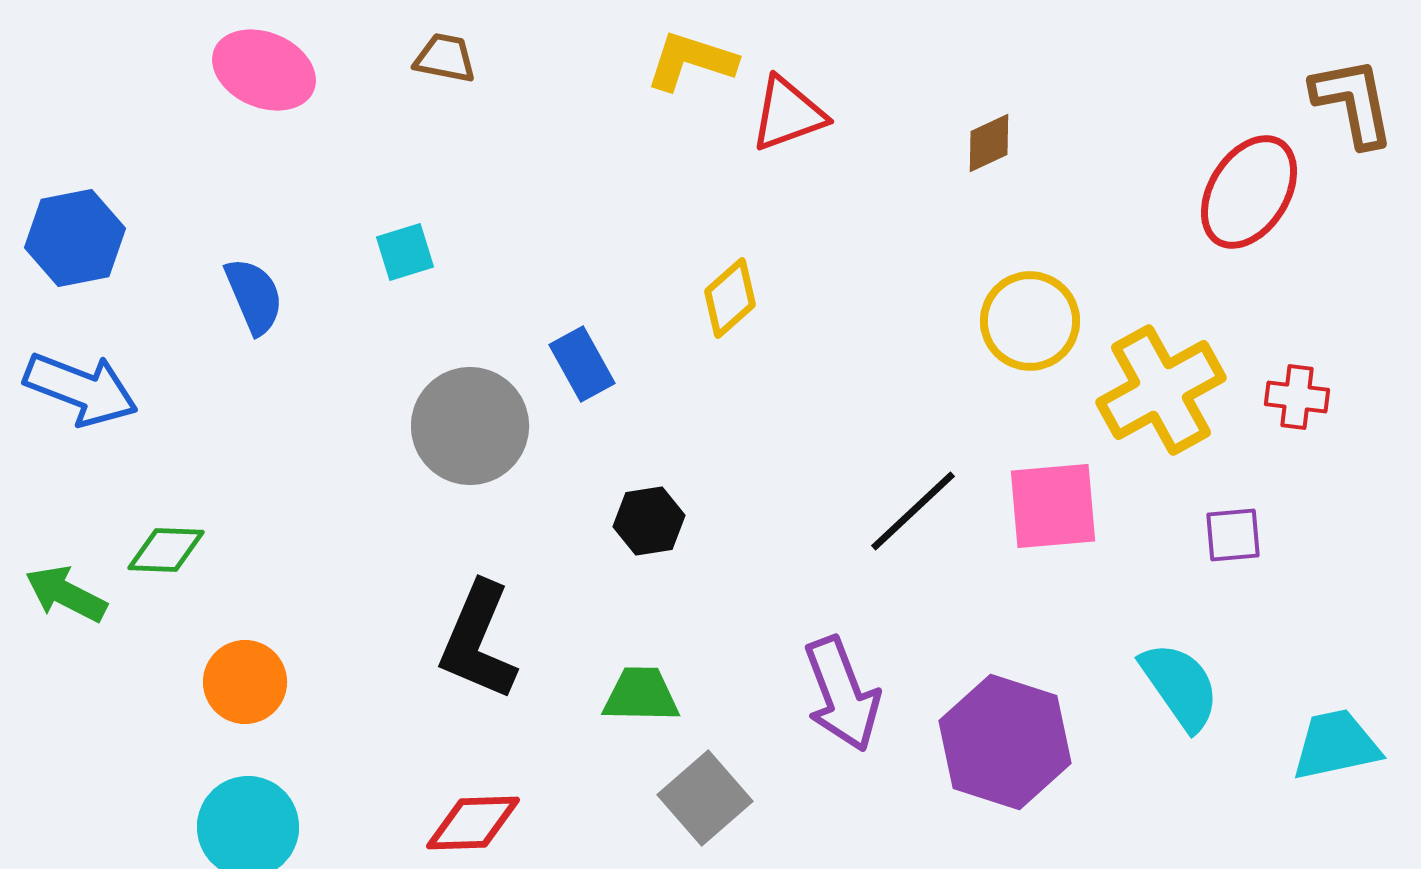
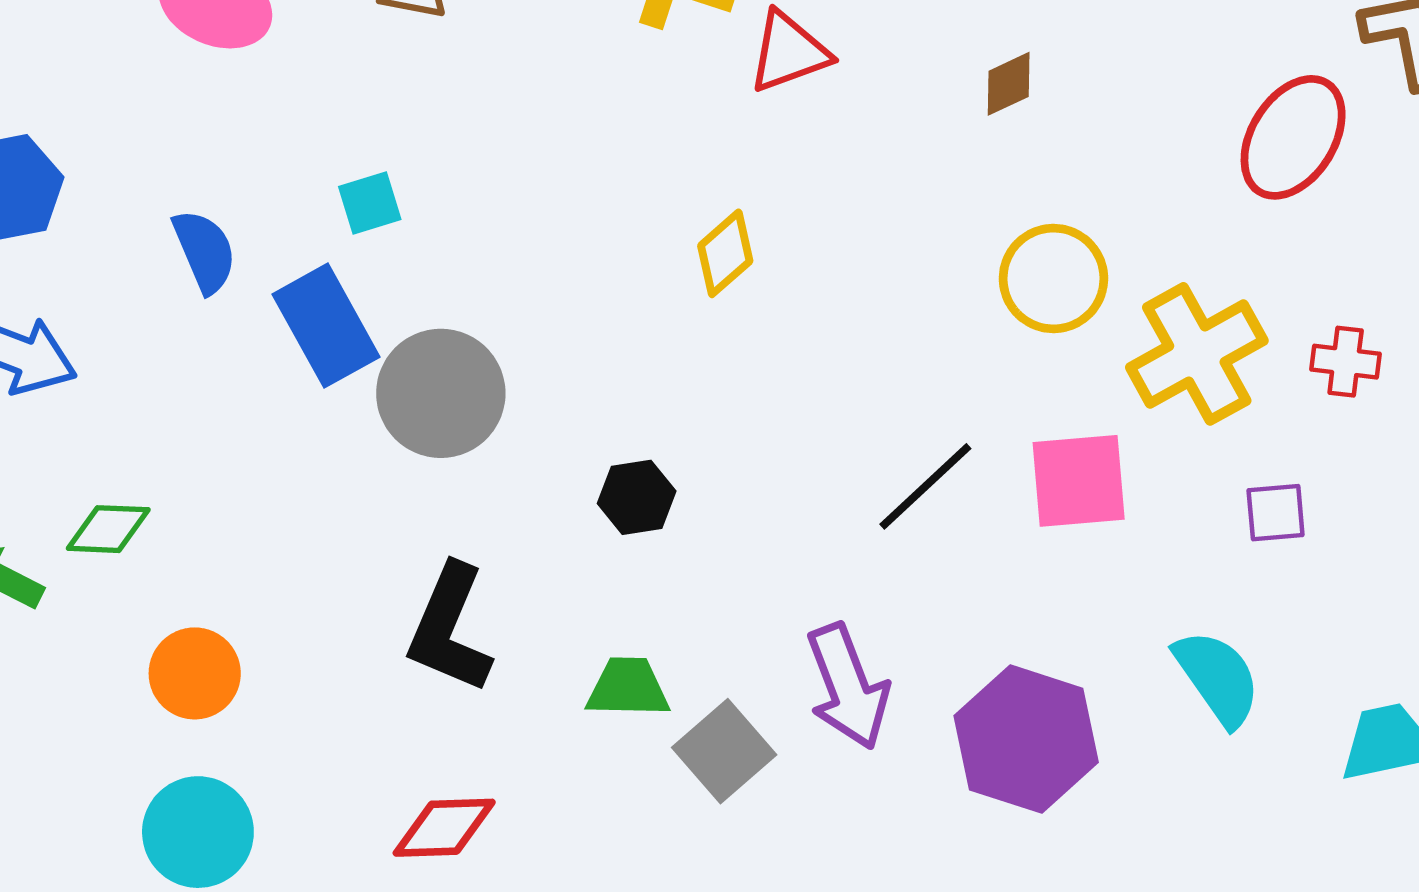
blue rectangle: (582, 364) -> (326, 326), moved, size x1.5
gray square: (705, 798) -> (724, 751), moved

